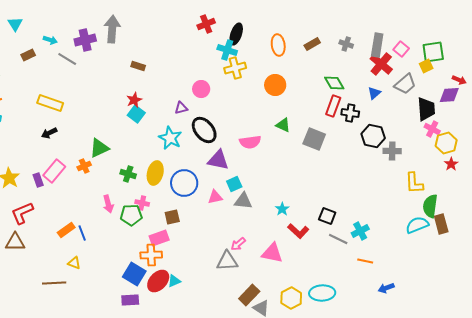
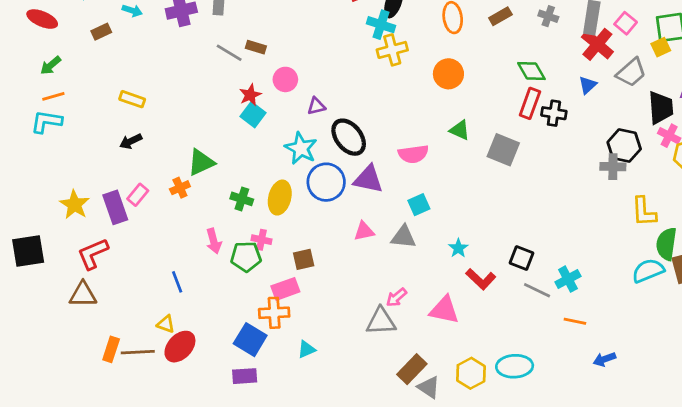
gray line: (67, 59) -> (229, 53), moved
pink circle: (201, 89) -> (285, 79), moved
yellow rectangle: (50, 103) -> (132, 99), size x0.7
black hexagon: (373, 136) -> (624, 146), moved
pink rectangle: (54, 171) -> (138, 195), size x0.7
purple rectangle: (38, 180) -> (115, 207), size x1.6
blue circle: (184, 183) -> (326, 182), moved
cyan square: (234, 184) -> (419, 205), moved
orange rectangle: (66, 230) -> (111, 349), moved, turned -36
red ellipse: (158, 281) -> (180, 347), moved

